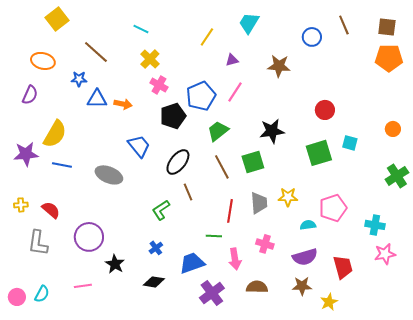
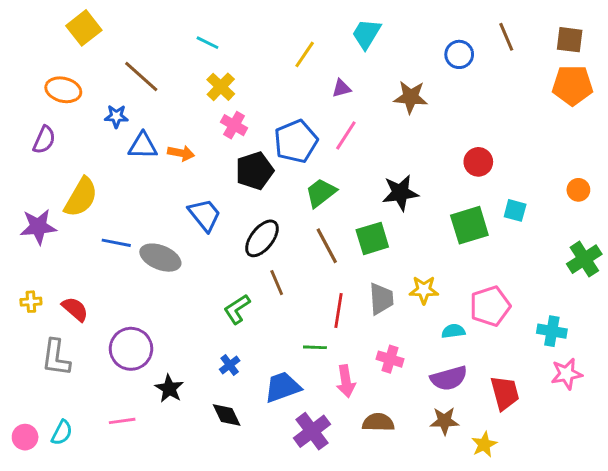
blue line: (62, 165) -> (116, 243), moved
black diamond: (154, 282) -> (227, 415), turned 55

